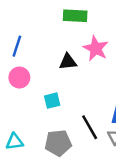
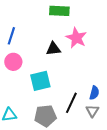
cyan square: (52, 101) -> (40, 81), size x1.5
black line: (90, 127) -> (71, 103), turned 55

